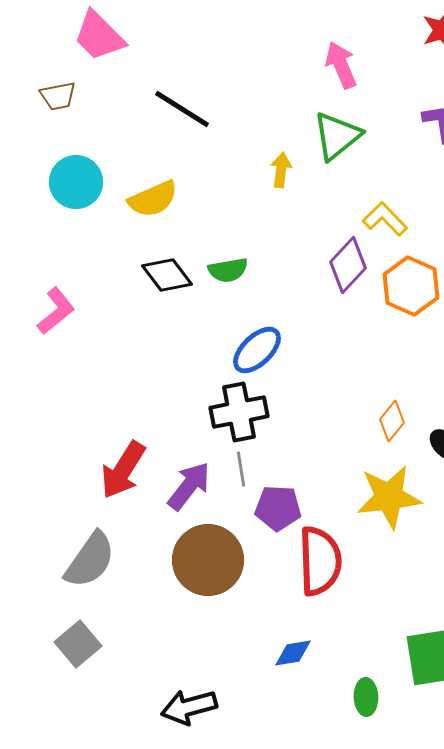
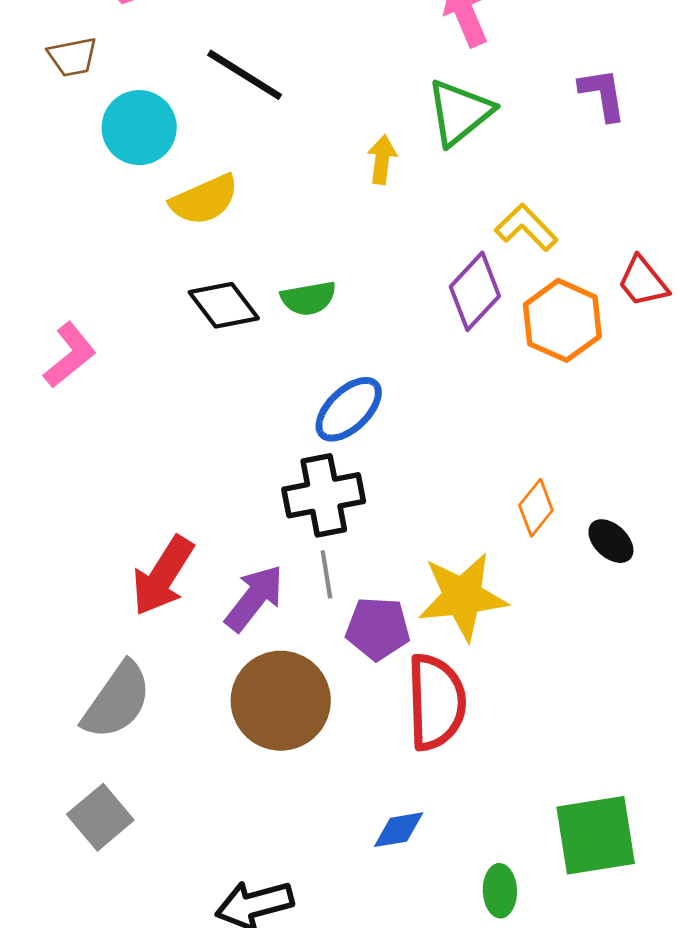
cyan circle: (76, 182) -> (139, 128), moved
yellow star: (389, 497) -> (462, 597), moved

